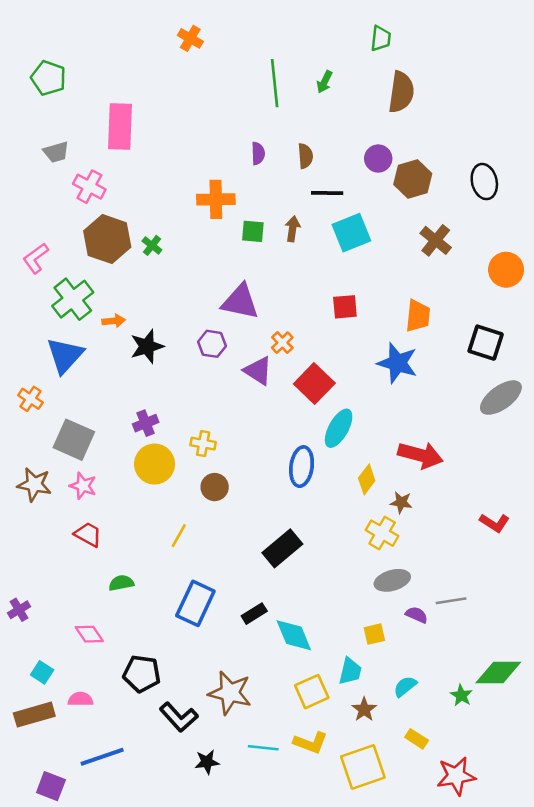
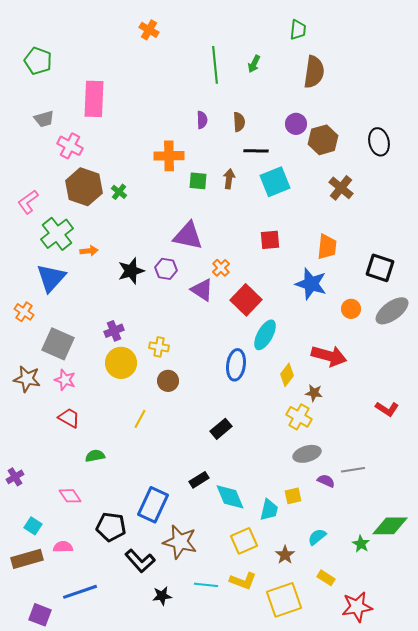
orange circle: (506, 270) -> (351, 309), moved, size x0.7
black star: (147, 346) -> (131, 271), moved
black rectangle: (282, 548) -> (221, 429), size x0.7
blue rectangle: (195, 603) -> (153, 505), moved
cyan trapezoid: (350, 671) -> (269, 510), moved

